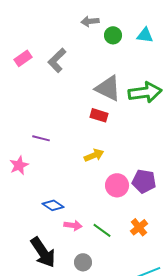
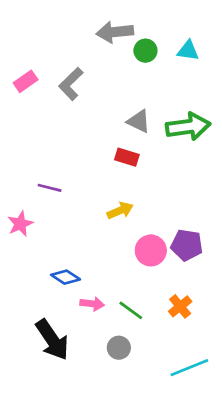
gray arrow: (90, 21) -> (115, 32), size x1.5
gray triangle: (108, 88) -> (139, 121), size x0.7
gray circle: (83, 262) -> (119, 348), moved

